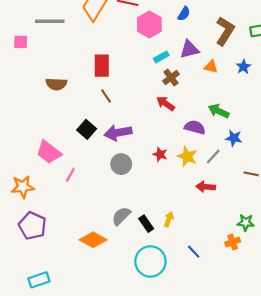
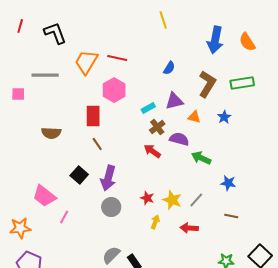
pink hexagon: (149, 24) -> (114, 90), moved
purple semicircle: (195, 127) -> (179, 139), moved
purple arrow: (118, 133) -> (108, 178), turned -65
blue star: (234, 138) -> (228, 183), moved
yellow arrow: (169, 219) -> (155, 222), moved

